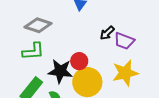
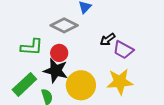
gray diamond: (38, 25) -> (64, 25), moved
red circle: (79, 61) -> (59, 53), moved

